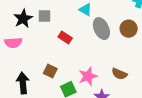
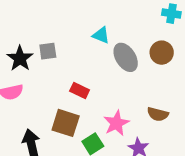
red rectangle: (65, 37) -> (80, 91), moved
brown square: (50, 71) -> (66, 123), size x1.5

